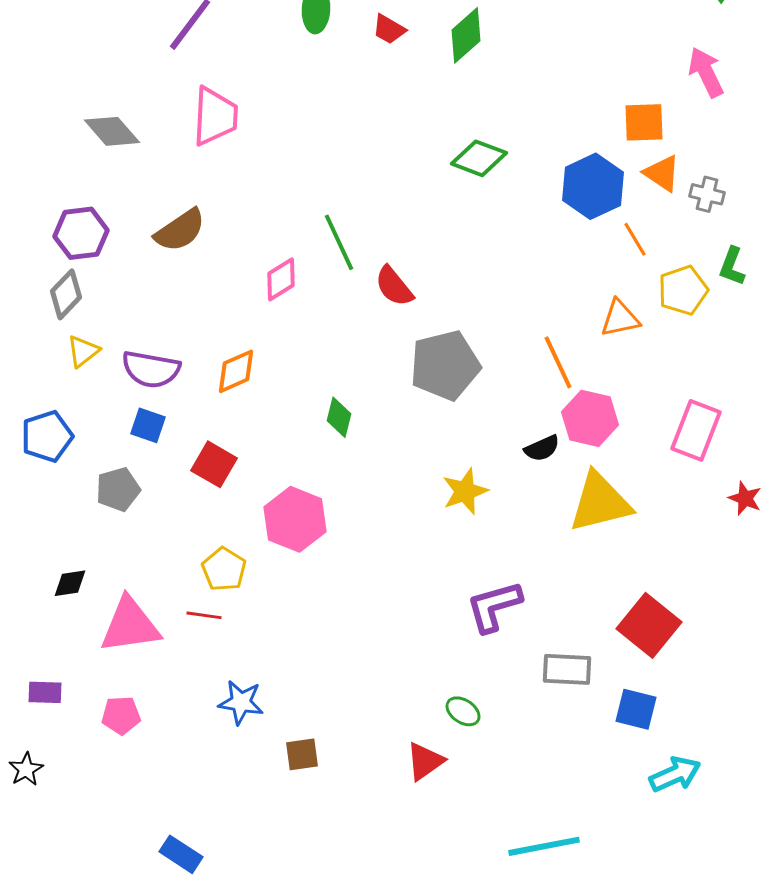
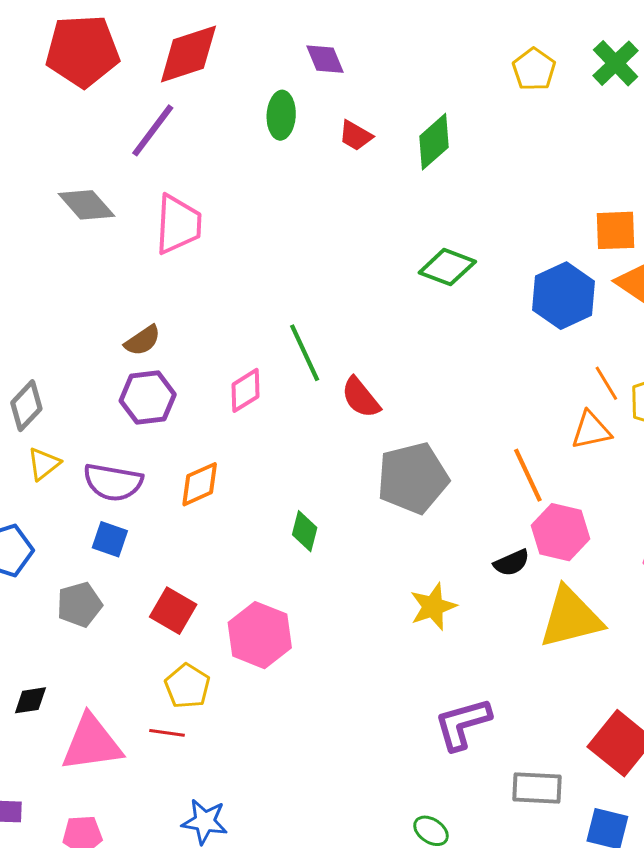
gray diamond: (112, 131) -> (86, 205), moved
brown semicircle: (180, 230) -> (143, 340), size x0.7
purple hexagon: (81, 233) -> (148, 398), moved
orange line: (635, 239) -> (606, 383), moved
red square: (214, 464) -> (173, 611), moved

